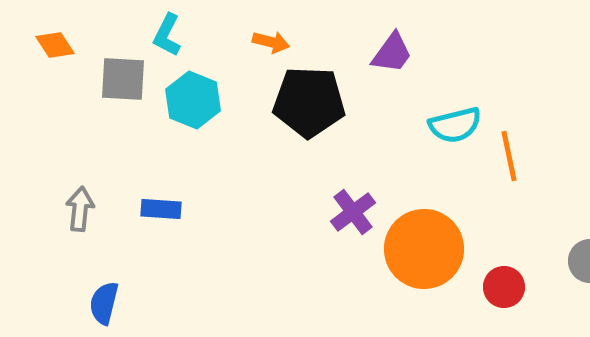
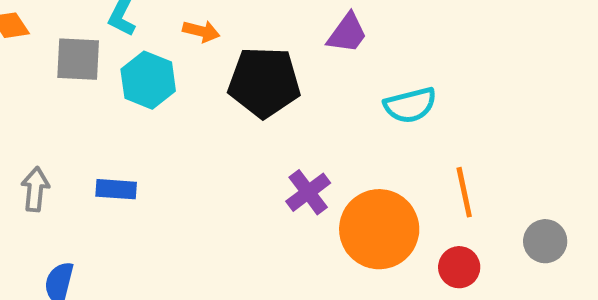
orange arrow: (271, 42) -> (201, 31), moved
orange line: (509, 156) -> (464, 192), moved

